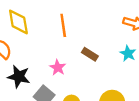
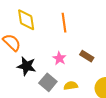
brown rectangle: (90, 54) -> (87, 56), moved

